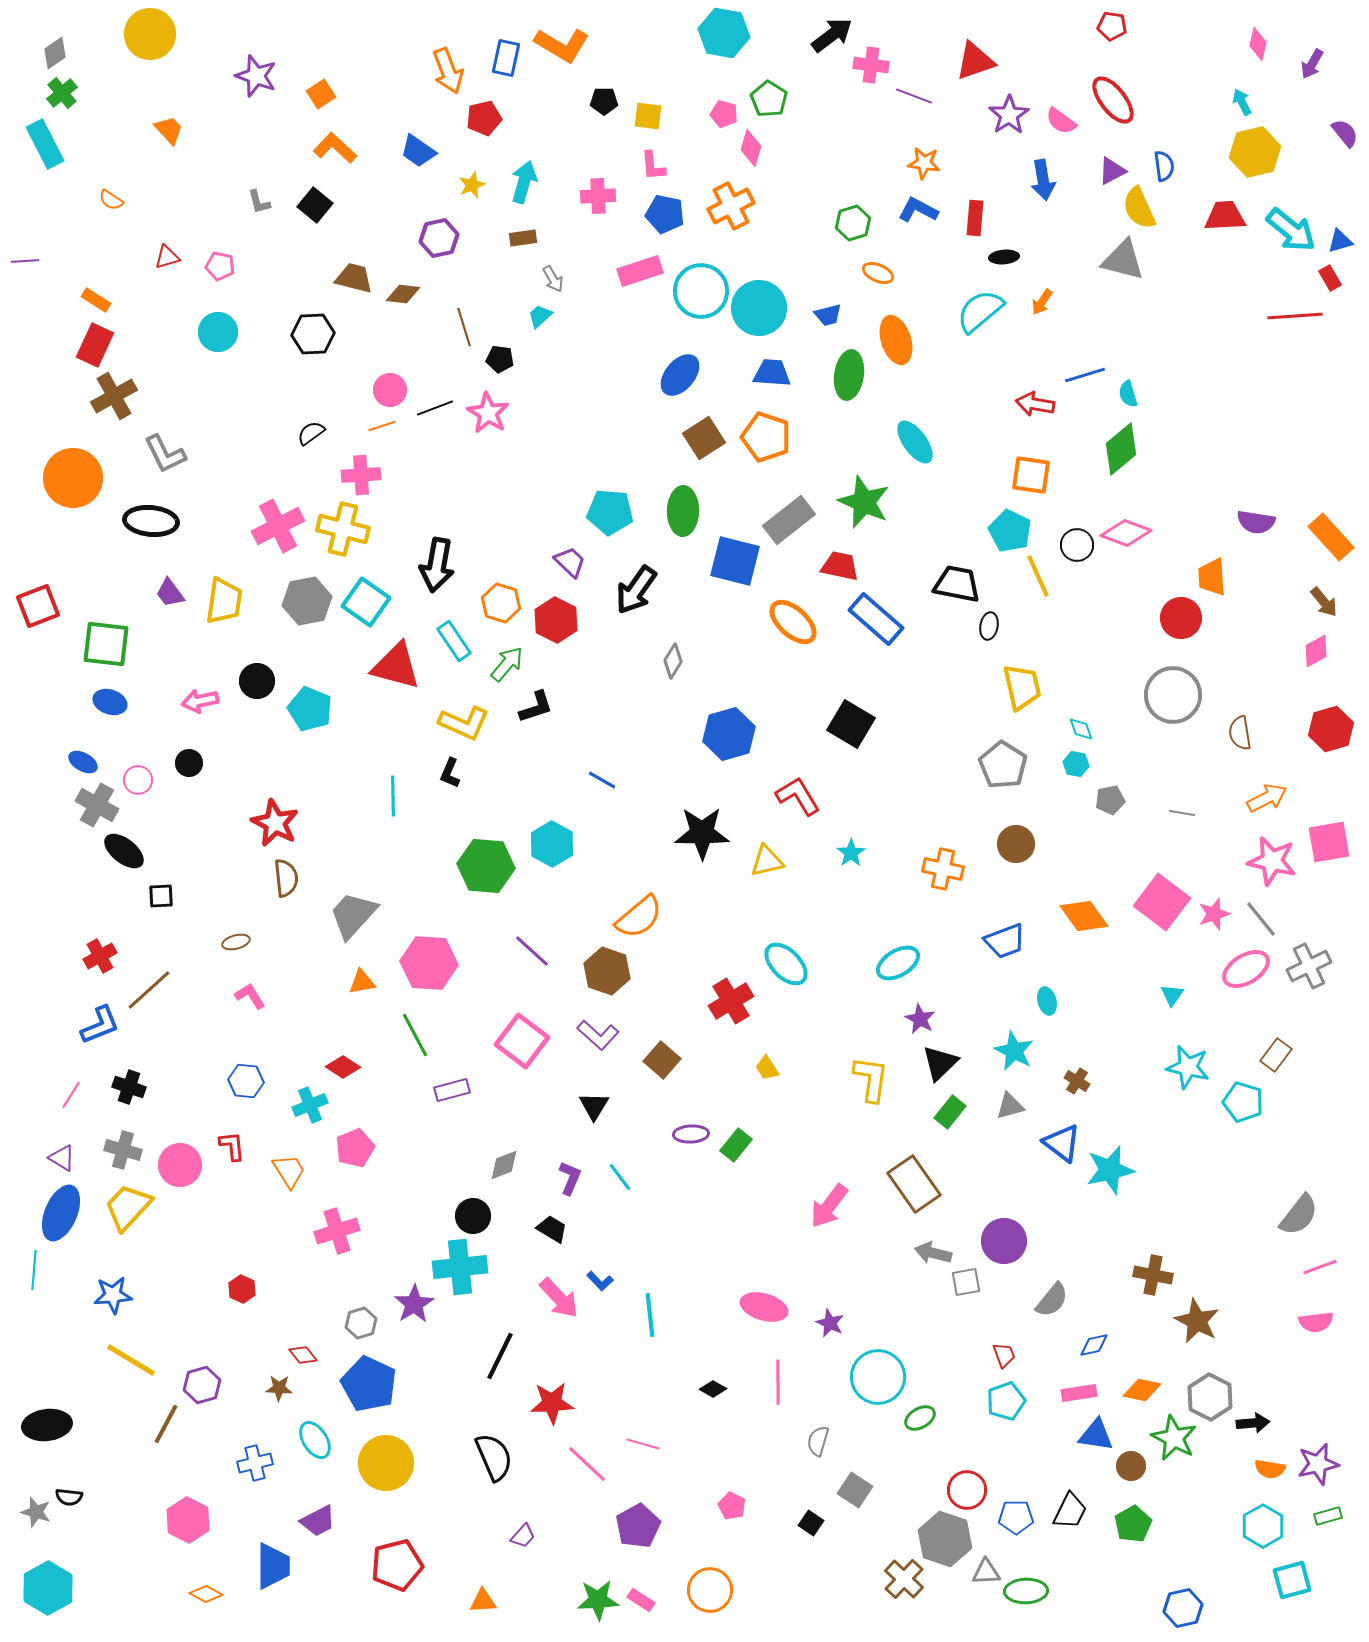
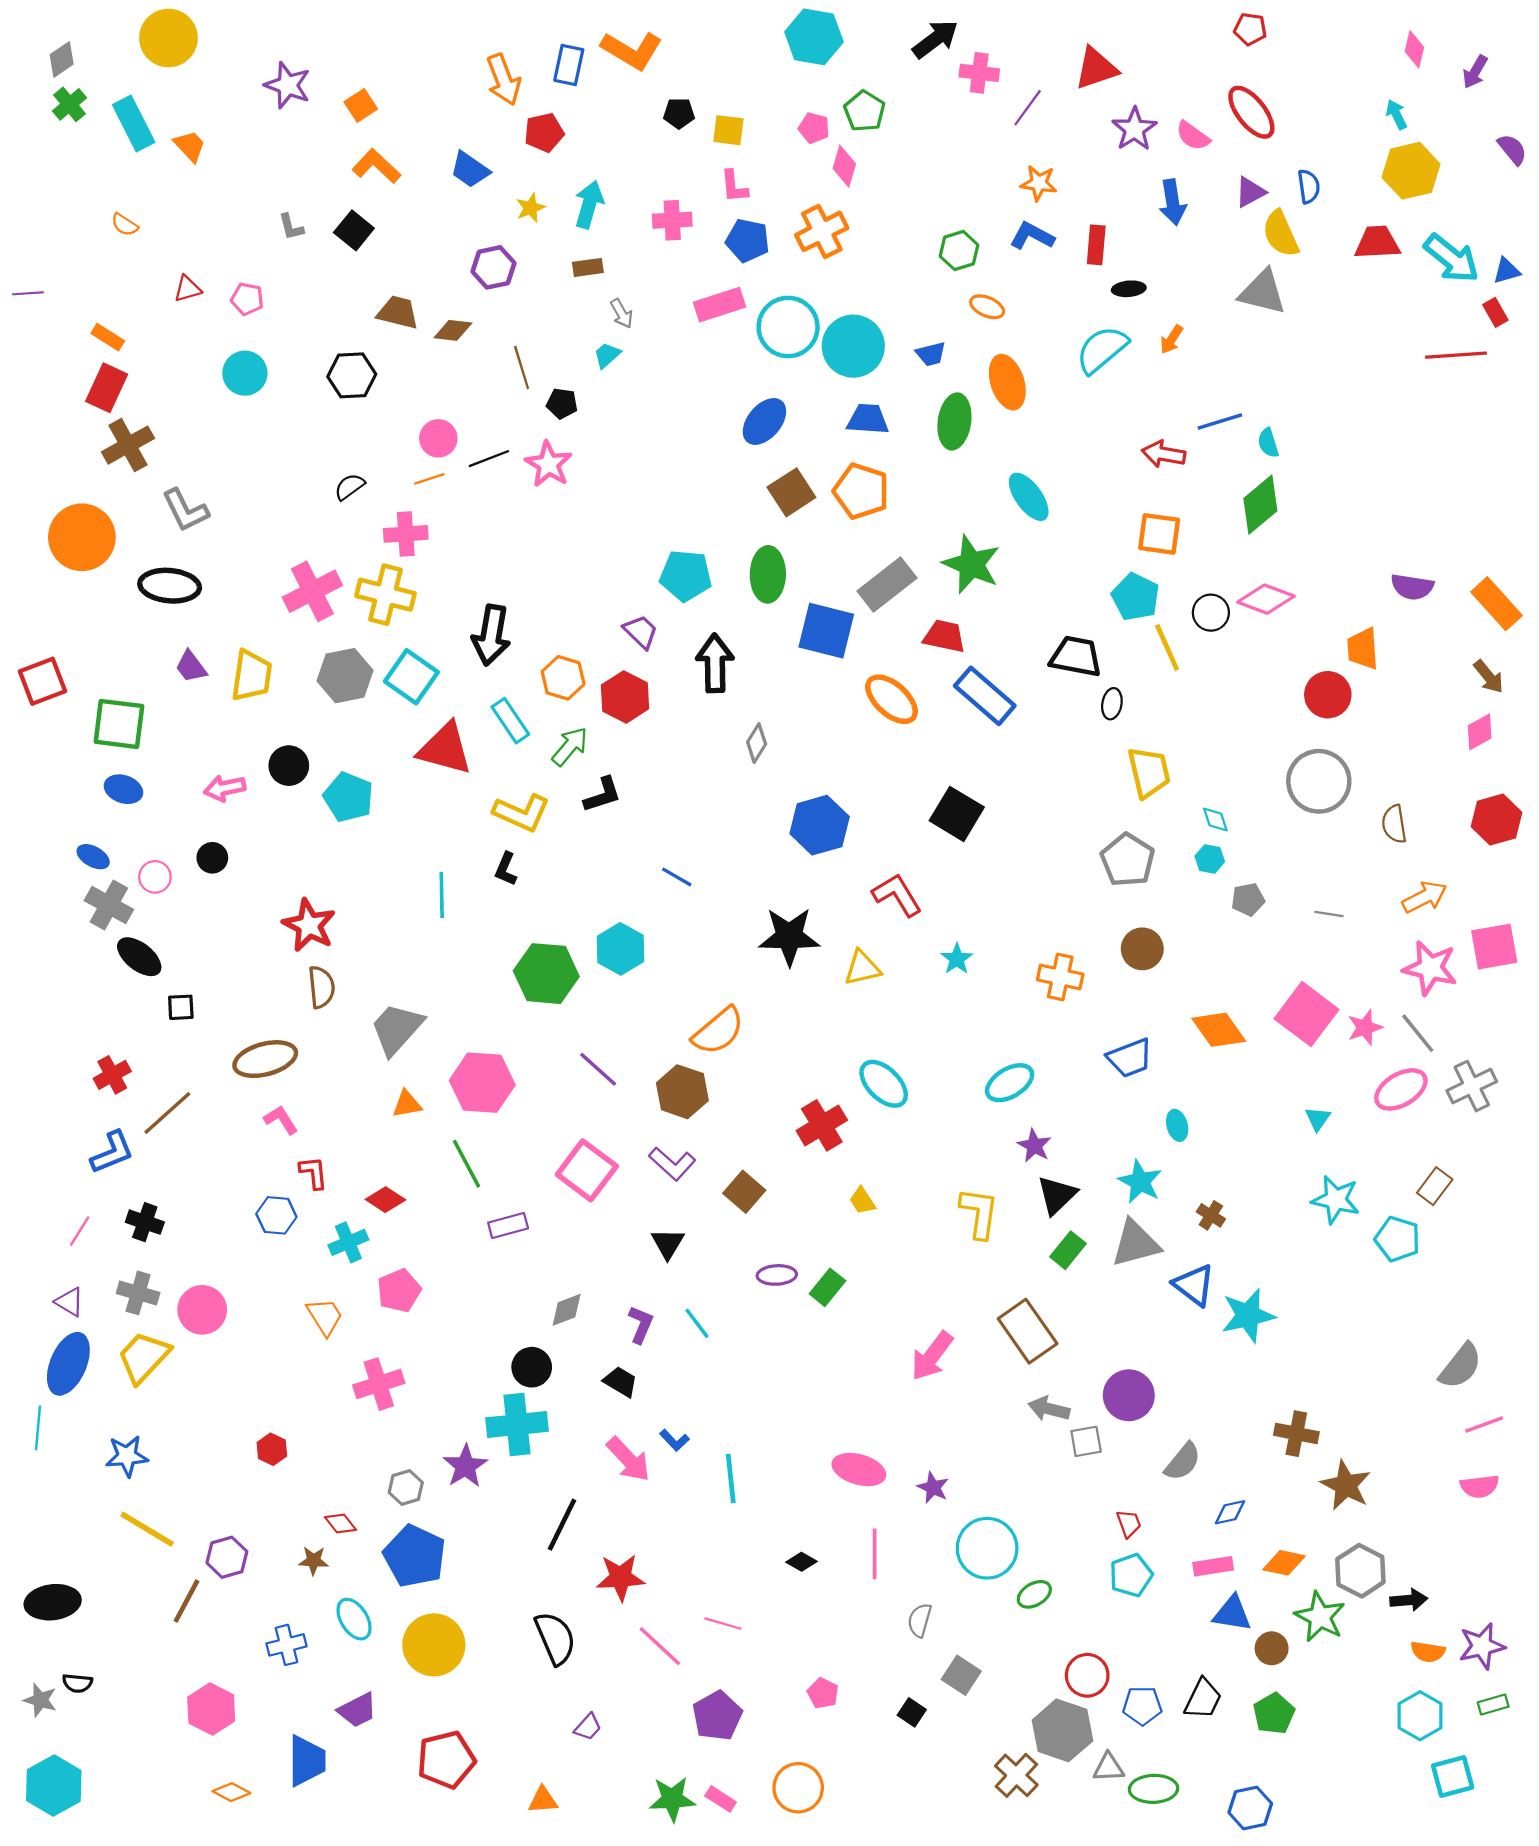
purple line: (914, 96) -> (1028, 108), turned -75
cyan rectangle: (45, 144) -> (134, 123), moved
black arrow: (636, 590) -> (715, 663), turned 144
brown ellipse: (236, 942) -> (265, 1059), size x2.0
gray triangle: (1010, 1106) -> (1136, 1243), size x1.6
red L-shape: (232, 1146) -> (314, 1173), moved
blue hexagon: (1183, 1608) -> (1250, 1808), moved

